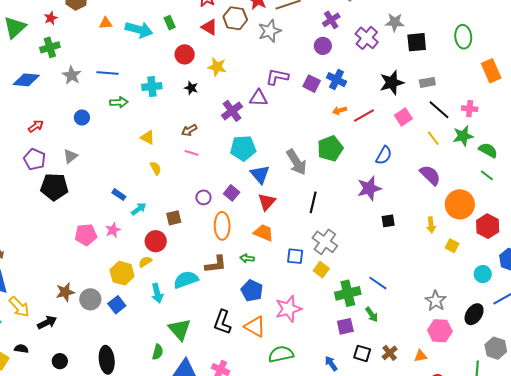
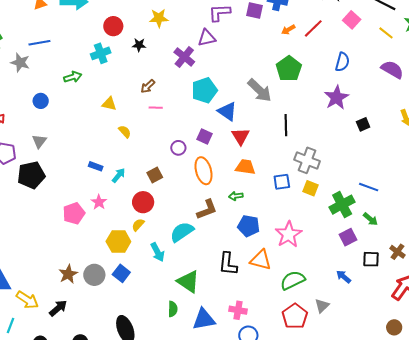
red circle: (185, 54) -> (113, 26), moved
blue line: (108, 73) -> (39, 43), moved

